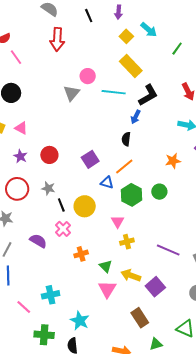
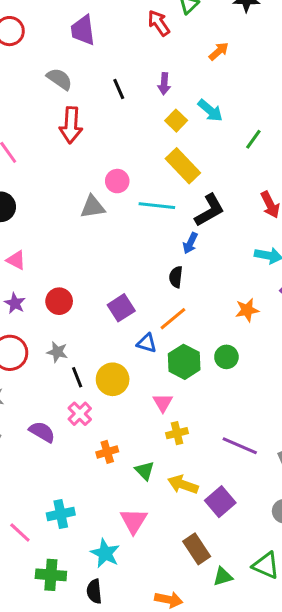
gray triangle: (71, 93) -> (93, 207), turned 42
pink triangle: (107, 289) -> (134, 521), moved
green triangle: (156, 344) -> (223, 576), moved

